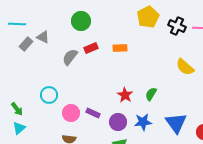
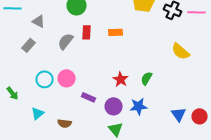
gray rectangle: (26, 44) -> (29, 45), moved
red rectangle: (91, 48) -> (87, 32), turned -64
pink circle: (71, 113) -> (67, 78), moved
blue triangle: (176, 123) -> (179, 114), moved, size x0.7
cyan triangle: (19, 128) -> (38, 113), moved

